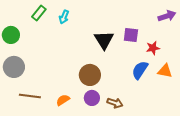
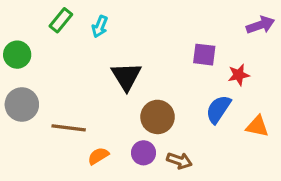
black triangle: (104, 40) -> (126, 76), moved
orange triangle: (165, 71) -> (257, 126), moved
brown circle: (90, 75) -> (158, 117), moved
brown line: (30, 96) -> (69, 128), moved

